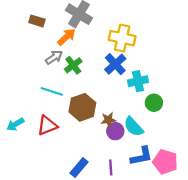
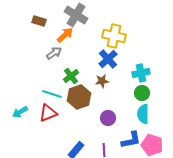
green cross: (73, 65) -> (71, 76), moved
cyan cross: (138, 81) -> (141, 73), moved
cyan line: (52, 91) -> (52, 94), moved
brown star: (108, 120) -> (102, 81), moved
cyan semicircle: (133, 127) -> (143, 114), moved, turned 42

